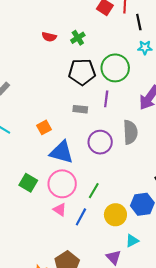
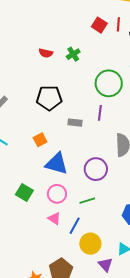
black pentagon: (82, 72) -> (49, 98), moved
purple circle: (100, 142) -> (96, 169), moved
pink circle: (62, 184) -> (57, 194), size x0.7
green line: (94, 191) -> (87, 201), turned 42
yellow circle: (115, 215) -> (90, 244), moved

